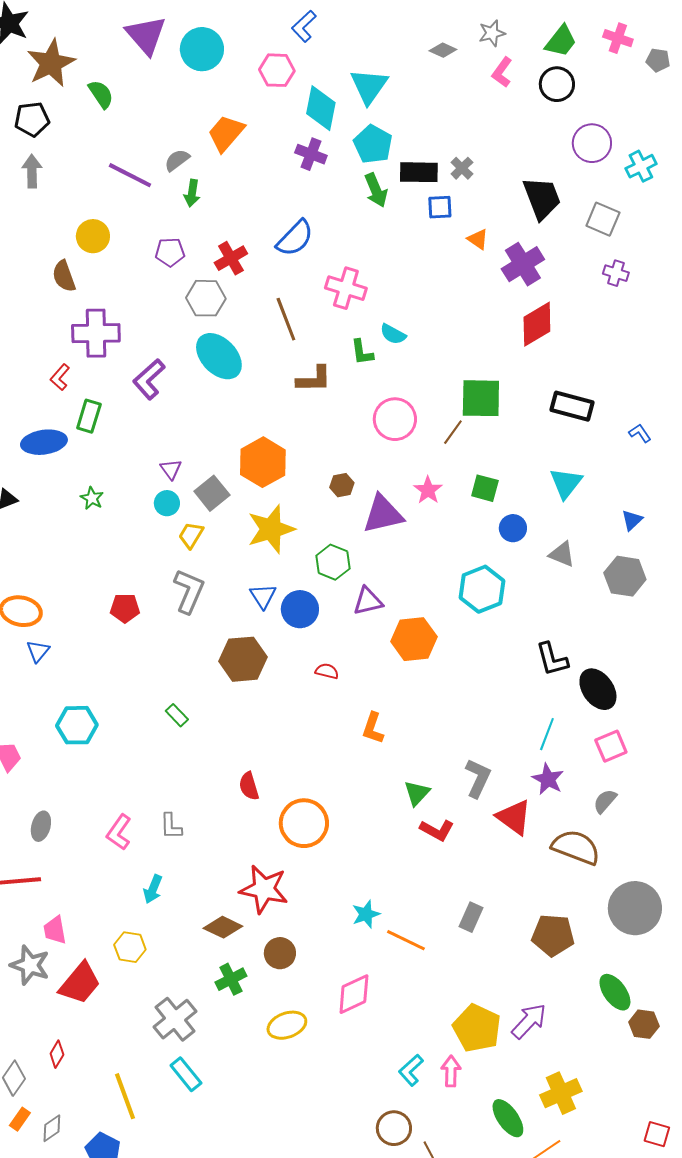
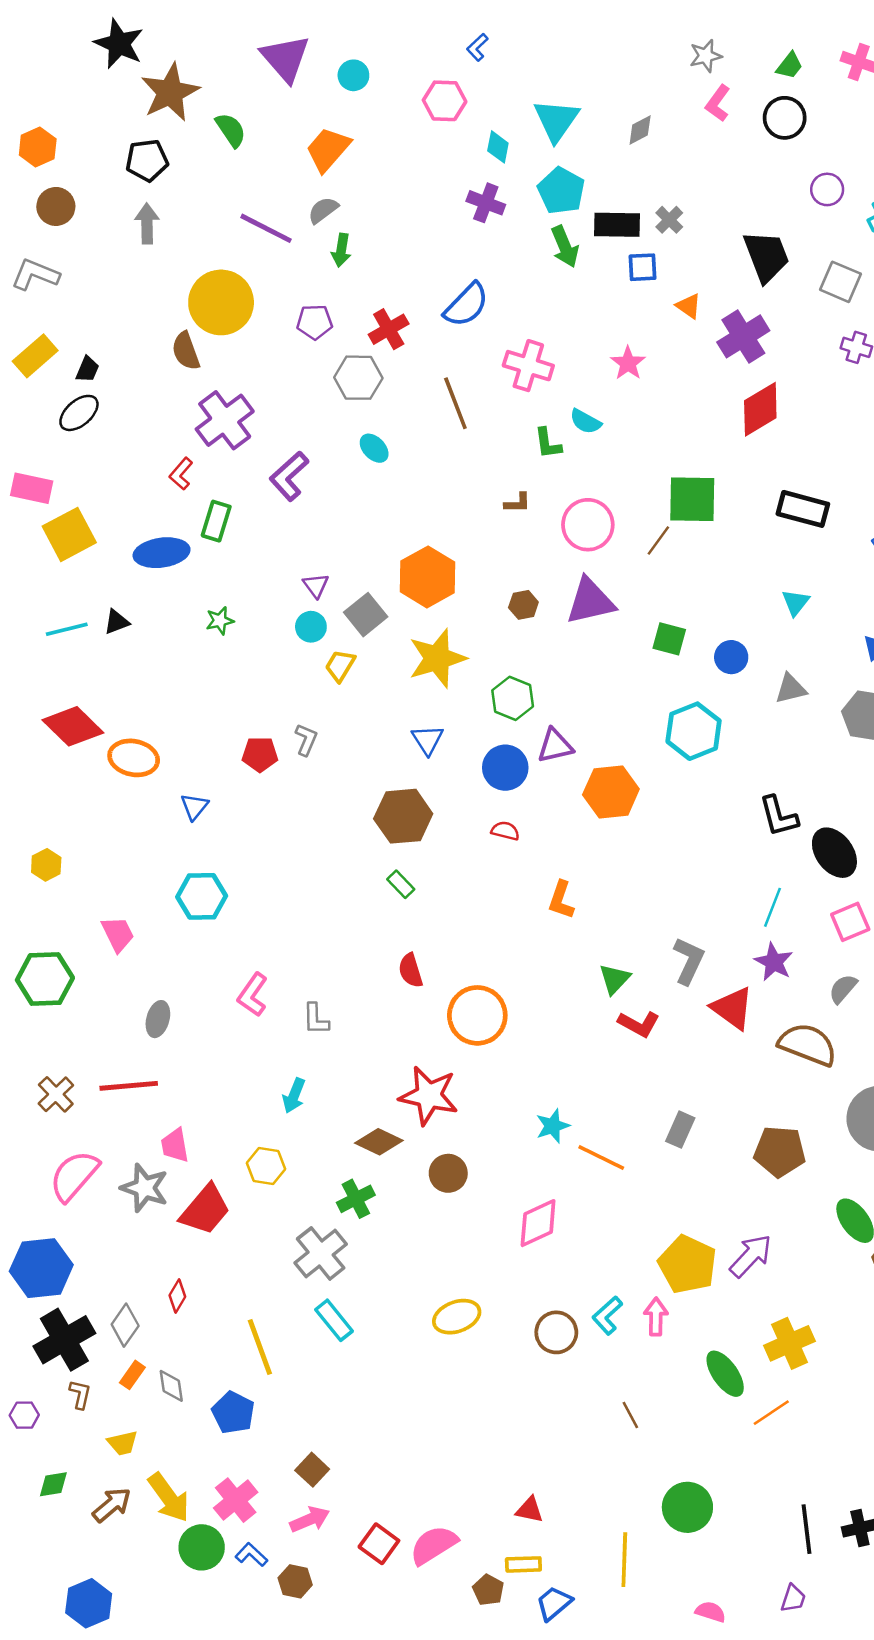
blue L-shape: (304, 26) -> (477, 47), size x0.7
green trapezoid: (561, 41) -> (789, 66), size x0.7
cyan circle: (202, 49) -> (353, 75), size x0.6
gray diamond: (443, 50) -> (640, 130), moved, turned -52
cyan diamond: (321, 108) -> (498, 147), size x0.6
orange trapezoid: (226, 133) -> (328, 149), moved
purple circle: (592, 143) -> (827, 189), size x0.7
yellow circle: (93, 236) -> (221, 302), size x1.6
purple cross: (96, 333) -> (225, 420), turned -36
cyan ellipse: (219, 356) -> (374, 448), size x0.5
brown L-shape: (314, 379) -> (517, 503), moved, size x0.6
cyan triangle: (566, 483) -> (796, 602), size x0.7
green square: (485, 488) -> (669, 639), moved
pink star: (428, 490) -> (628, 363), moved
green star: (92, 498) -> (220, 621), turned 30
purple triangle: (383, 514) -> (590, 601), moved
gray triangle: (562, 554) -> (791, 689), turned -36
gray L-shape: (189, 591) -> (306, 740), moved, size x0.6
blue circle: (300, 609) -> (505, 768), moved
blue triangle: (38, 651) -> (194, 806), moved
green rectangle: (177, 715) -> (401, 884), moved
pink L-shape: (119, 832) -> (253, 995), moved
green cross: (231, 979) -> (356, 1199), moved
yellow ellipse: (287, 1025) -> (457, 1317), moved
gray diamond: (52, 1128) -> (171, 1386), turned -64
brown circle: (394, 1128) -> (556, 1332), moved

